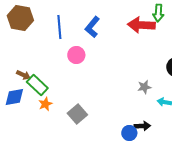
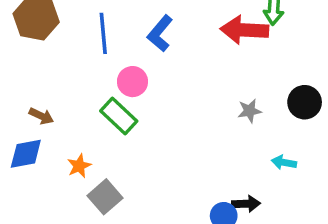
green rectangle: (37, 85) -> (119, 116), moved
gray star: (144, 87) -> (250, 111), moved
gray square: (77, 114) -> (105, 197), moved

